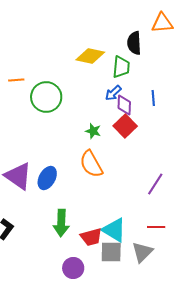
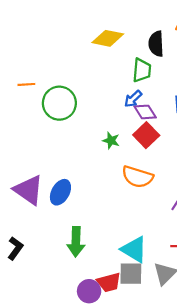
yellow diamond: (90, 56) -> (108, 38), moved
purple diamond: (124, 105) -> (145, 112), turned -35
orange semicircle: (91, 164) -> (137, 177), moved, turned -44
red trapezoid: (91, 237) -> (109, 282), moved

